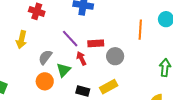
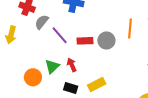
gray circle: (115, 56) -> (106, 40), moved
gray semicircle: (45, 57) -> (42, 22), moved
red arrow: (81, 58) -> (72, 65), moved

